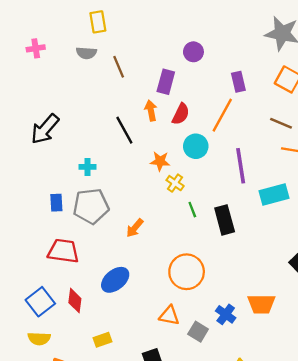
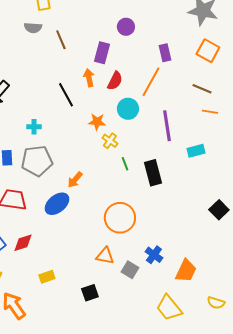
cyan rectangle: (274, 195) -> (196, 151), size x0.7
blue ellipse: (115, 280) -> (57, 204), moved
red diamond: (75, 301) -> (23, 243), turned 65
orange trapezoid: (261, 304) -> (186, 271), moved, turned -65

